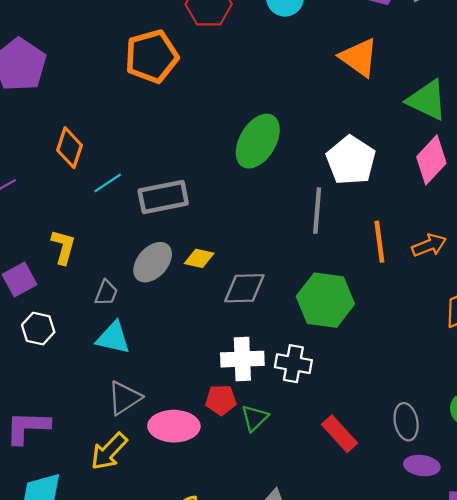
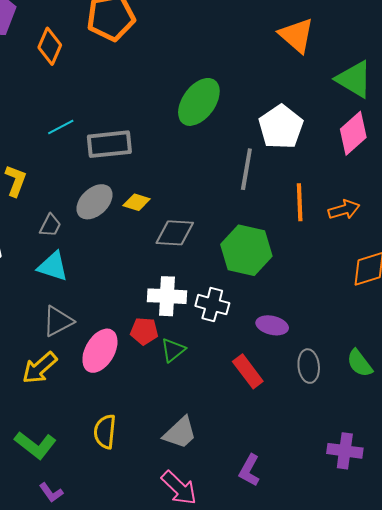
orange diamond: (69, 148) -> (50, 46), moved
pink ellipse: (174, 426) -> (100, 351), turned -66
purple ellipse: (422, 466) -> (272, 325), moved

